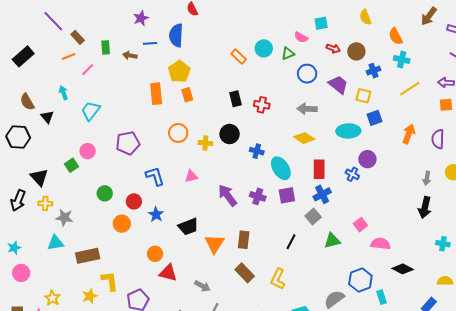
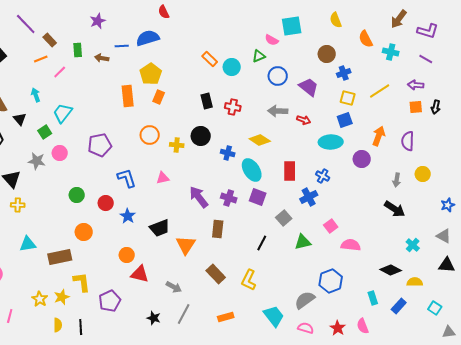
purple star: (141, 18) -> (98, 21), moved
cyan square: (321, 23) -> (292, 26), size x1.5
blue semicircle: (176, 35) -> (148, 38), turned 70
cyan circle: (264, 48) -> (232, 67), moved
red arrow: (333, 48) -> (304, 120), moved
cyan cross: (402, 59) -> (391, 52), moved
orange rectangle: (187, 95) -> (159, 97), turned 40
yellow square: (363, 96) -> (348, 98), moved
cyan ellipse: (348, 131) -> (331, 142), moved
yellow diamond: (304, 138) -> (260, 140), moved
purple circle: (367, 159) -> (362, 159), moved
green square: (71, 165) -> (45, 132), moved
blue cross: (322, 194) -> (309, 197), moved
purple square: (287, 195) -> (258, 197), turned 30
black arrow: (425, 207) -> (395, 209), turned -70
gray star: (64, 218) -> (37, 161), moved
orange circle: (122, 224) -> (84, 232), moved
brown rectangle: (244, 240) -> (218, 229), moved
cyan cross: (443, 244) -> (413, 245), turned 32
black diamond: (403, 269) -> (391, 270), moved
cyan rectangle: (382, 297) -> (373, 298), moved
yellow star: (52, 298) -> (40, 299), moved

